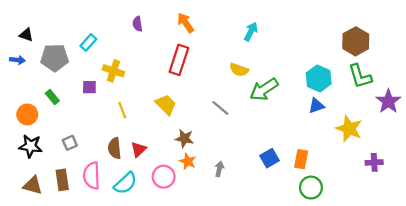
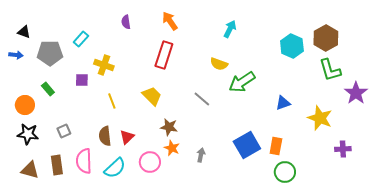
cyan hexagon: (319, 78) -> (292, 46), moved
blue triangle: (316, 106) -> (283, 103), moved
blue square: (269, 158) -> (247, 145), size x1.5

